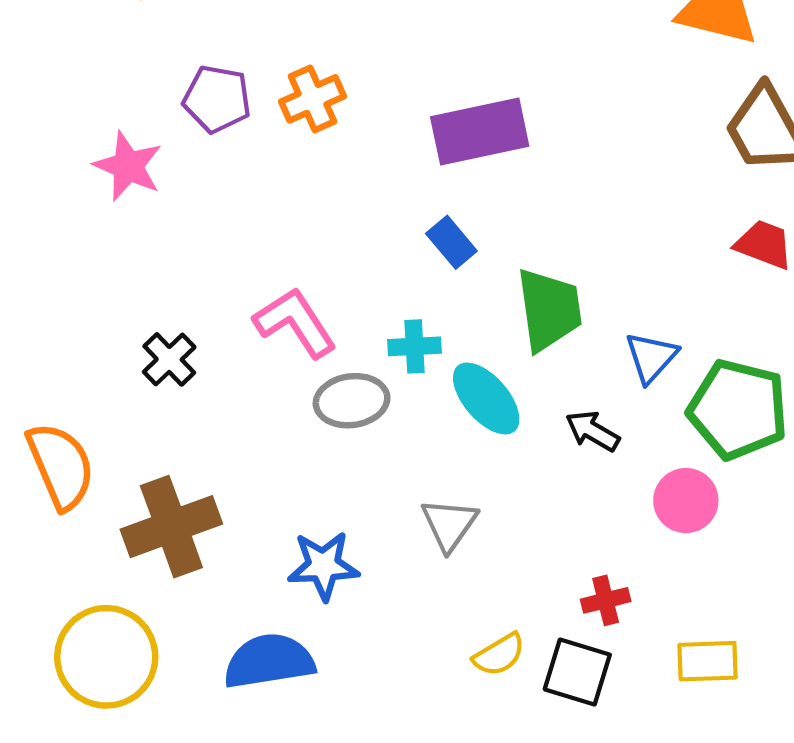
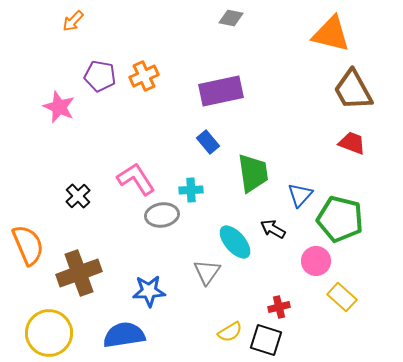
cyan ellipse: (486, 399) -> (235, 242), moved
yellow rectangle: (708, 661) -> (342, 297), moved, turned 44

